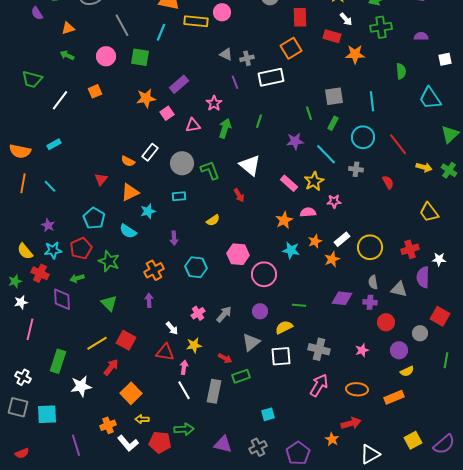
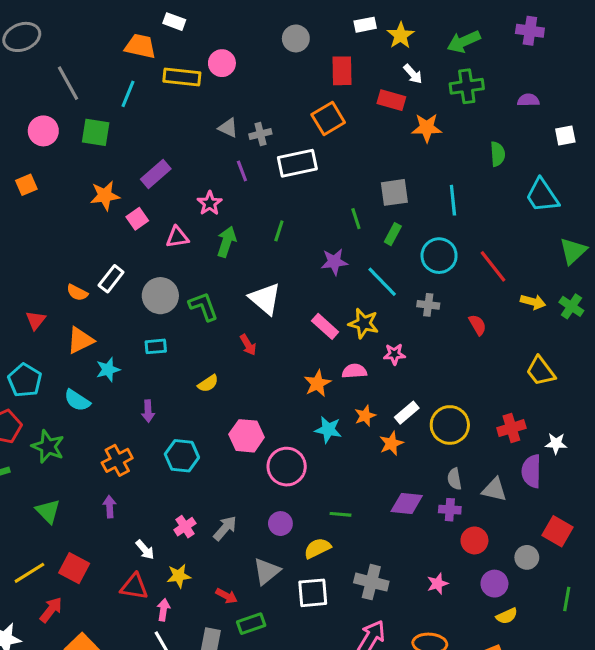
yellow star: (314, 181) -> (364, 323), turned -30

